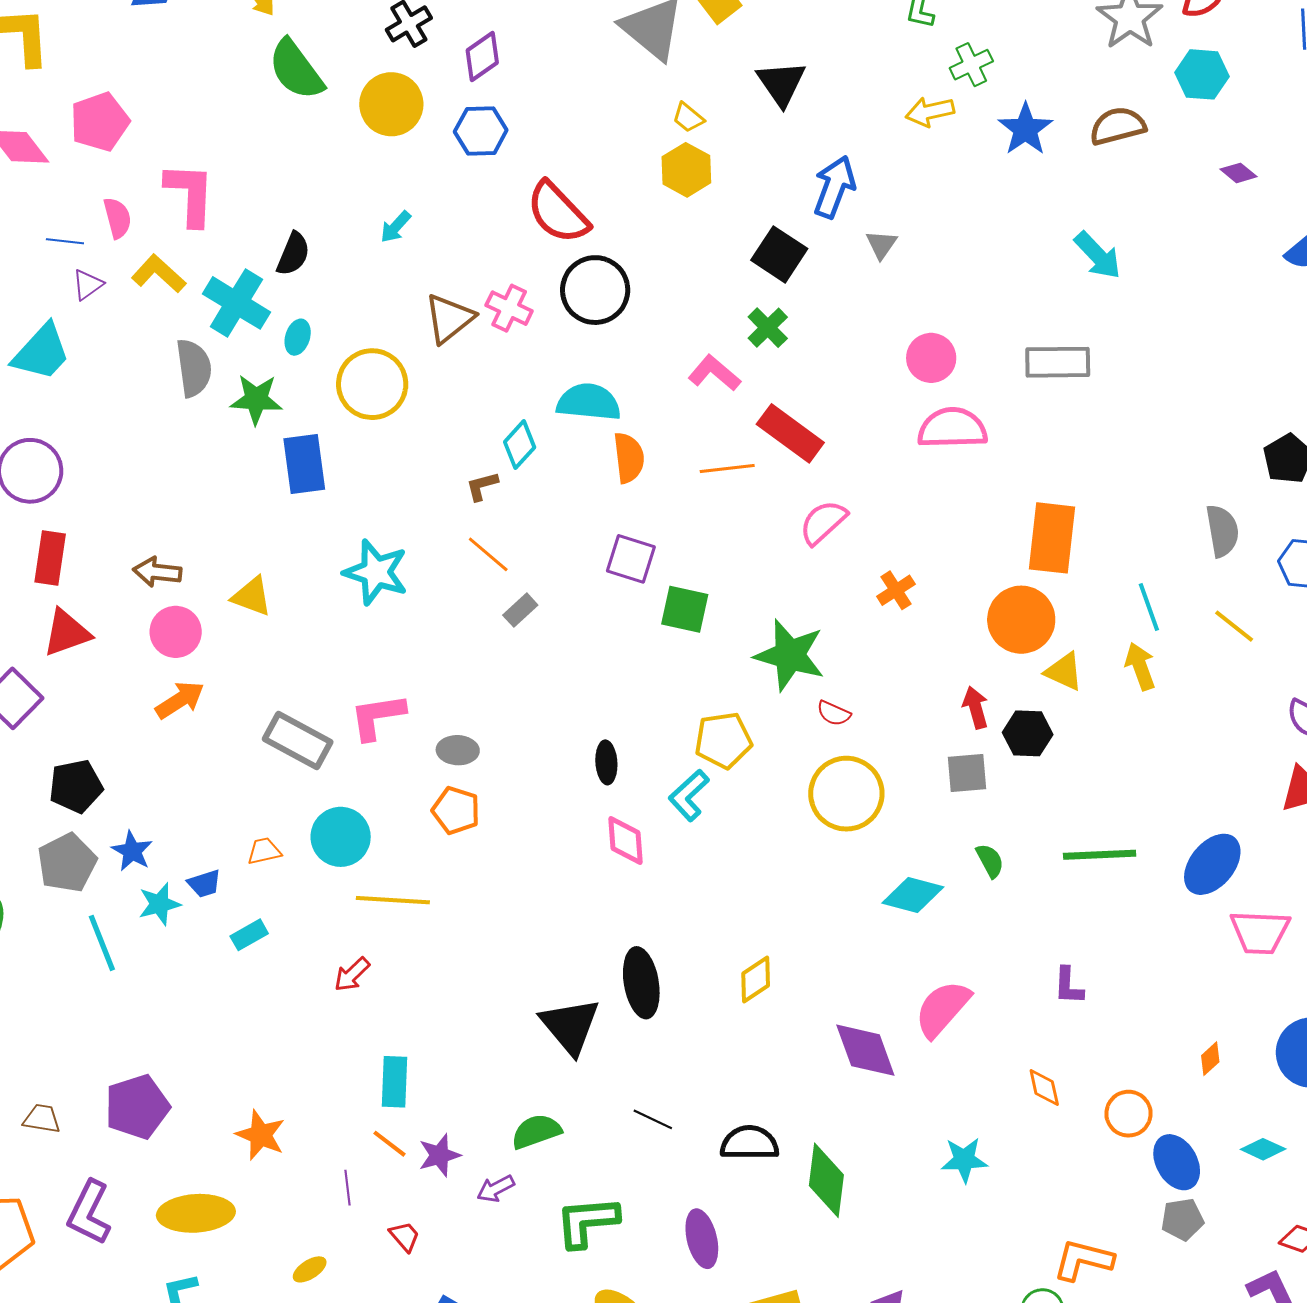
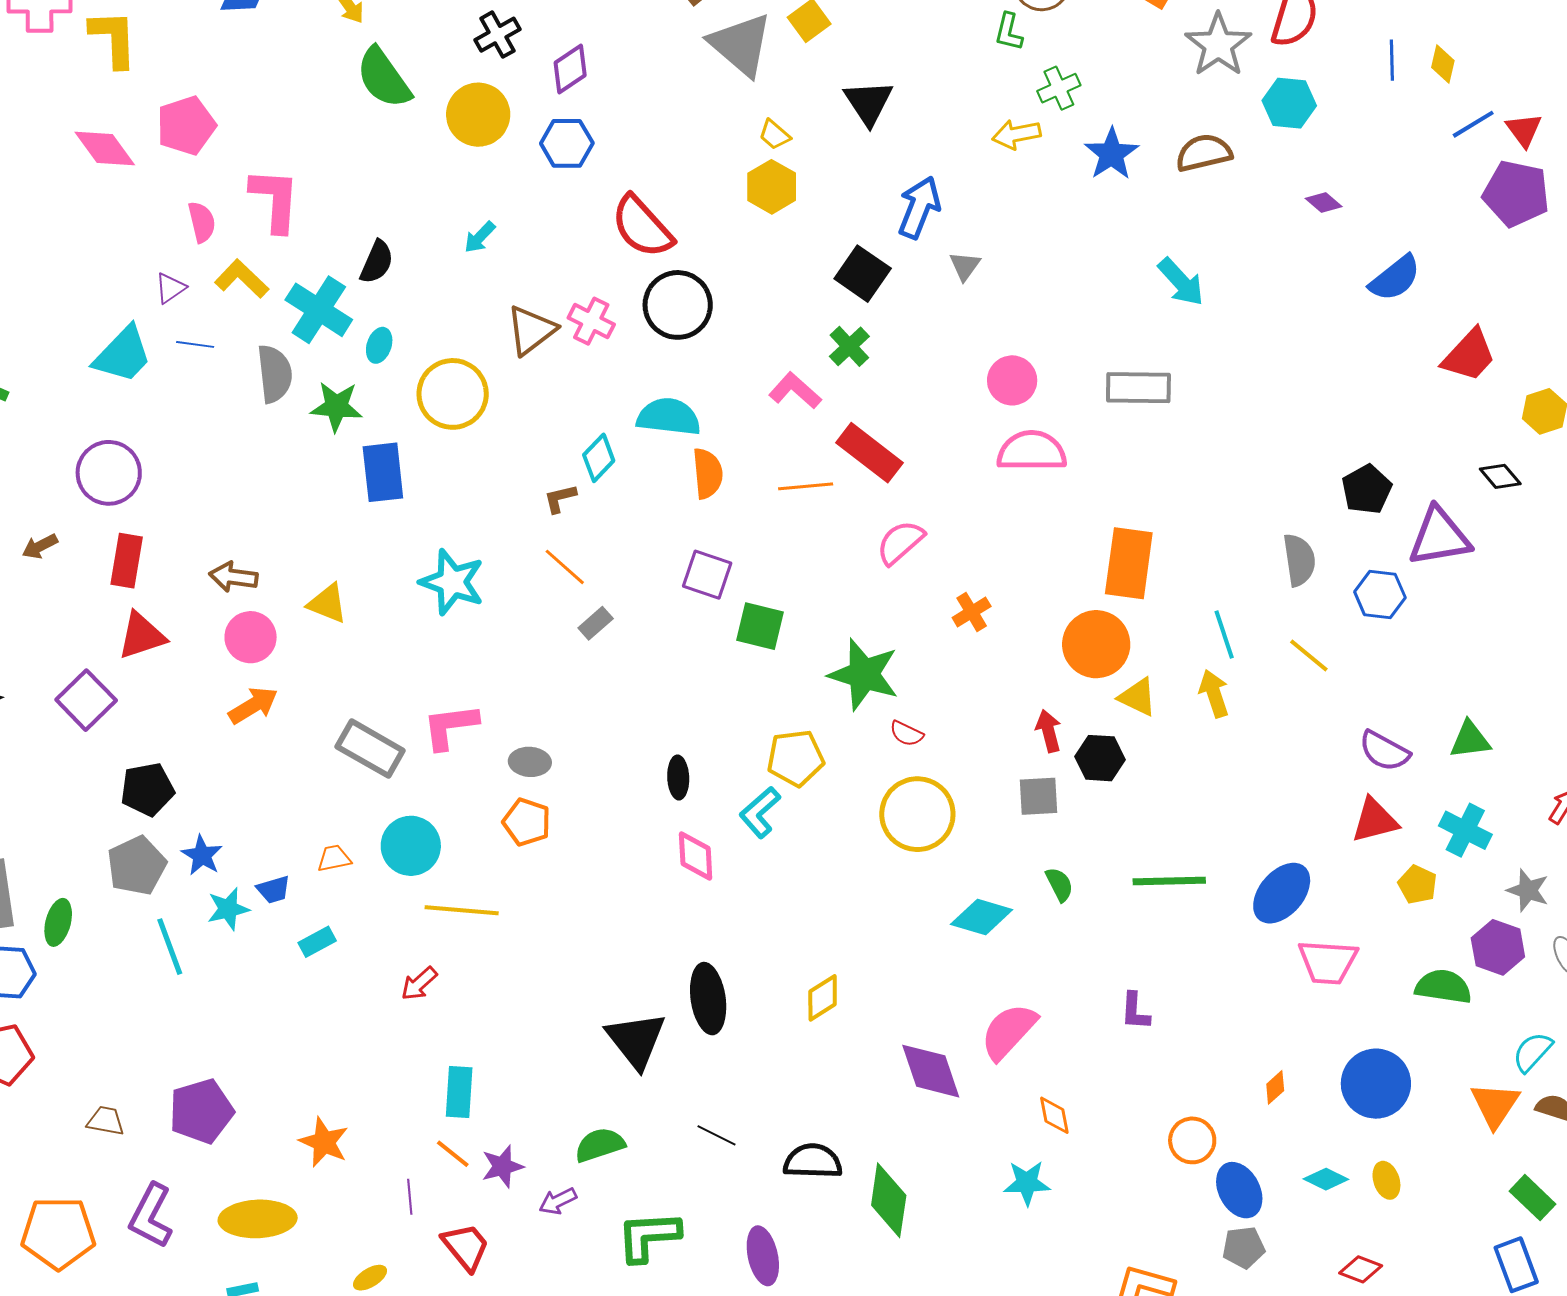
blue line: (65, 241) -> (195, 344), moved
orange diamond: (1044, 1088) -> (1054, 1115), moved
red trapezoid: (405, 1236) -> (466, 1247), size x1.6

